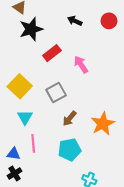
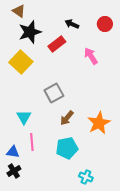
red rectangle: (52, 53) -> (57, 44), moved
pink arrow: (81, 64) -> (91, 56), moved
yellow square: (20, 86) -> (21, 62), moved

